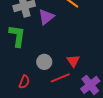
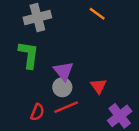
purple triangle: (46, 17) -> (64, 71), moved, turned -30
red line: (60, 78) -> (66, 107), moved

